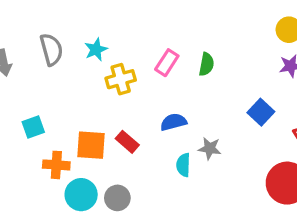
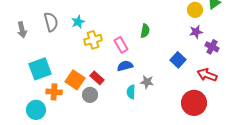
pink rectangle: (167, 63) -> (121, 45), moved, turned -63
cyan square: (33, 127) -> (40, 69), size x1.6
orange square: (91, 145) -> (75, 80), turned 30
cyan circle: (81, 195) -> (36, 110), moved
gray circle: (117, 198) -> (90, 95), moved

